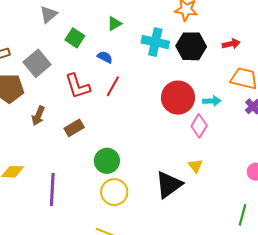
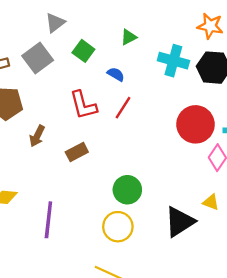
gray square: (37, 63) -> (38, 58), moved
green circle: (107, 161) -> (127, 190), moved
yellow triangle: (195, 166) -> (211, 202), turned -35

